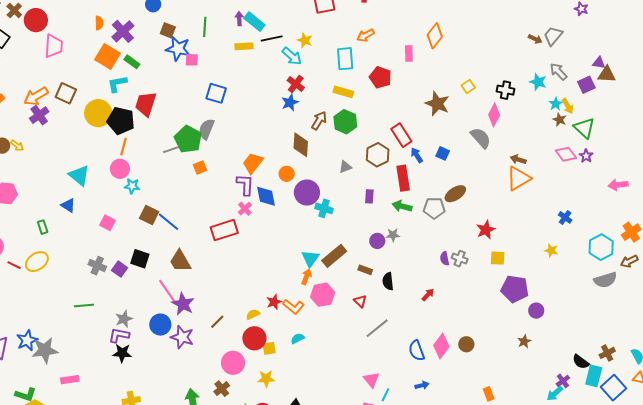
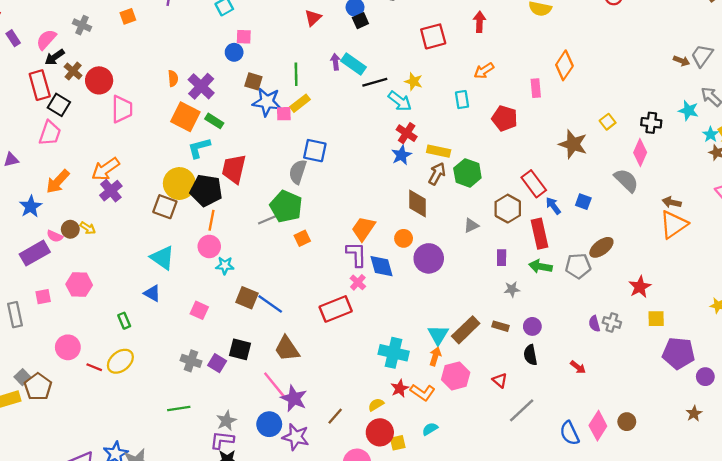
yellow rectangle: (244, 46) -> (300, 103), moved, turned -30
cyan rectangle: (345, 59) -> (462, 100), size x0.7
yellow rectangle: (343, 92) -> (439, 151), moved
brown square: (66, 93) -> (165, 207), moved
gray semicircle: (206, 129) -> (298, 172), moved
cyan cross: (324, 208) -> (394, 353), moved, size x1.4
gray star: (393, 235) -> (512, 289), moved
purple circle: (377, 241) -> (532, 326), moved
brown rectangle: (365, 270) -> (501, 326), moved
red arrow: (428, 295) -> (578, 367), turned 88

